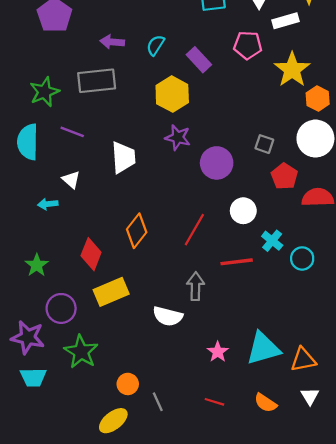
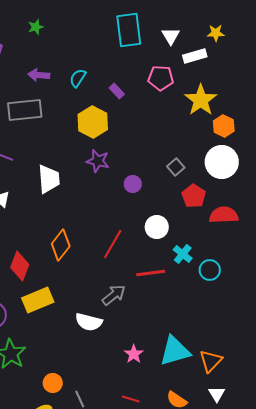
purple rectangle: (199, 60) -> (117, 91), size x0.7
gray square: (264, 144) -> (176, 167), turned 30
purple circle: (217, 163) -> (133, 184), size x0.6
gray arrow: (196, 286) -> (114, 295), turned 50
orange triangle: (303, 360) -> (211, 361), turned -35

